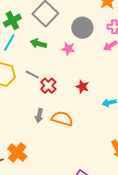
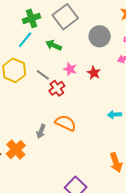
pink star: (68, 49) -> (70, 69), moved
red star: (82, 87) -> (94, 73), moved
gray arrow: (39, 116) -> (41, 131), moved

